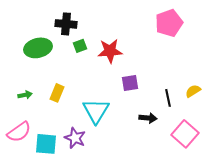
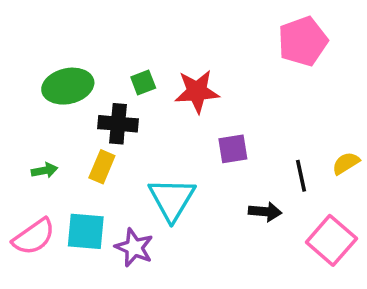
black cross: (66, 24) -> (118, 124), moved
cyan square: (46, 144) -> (86, 231), moved

